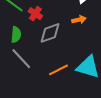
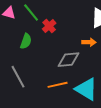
gray diamond: (50, 33) -> (69, 60), moved
gray line: (21, 59) -> (18, 77), moved

